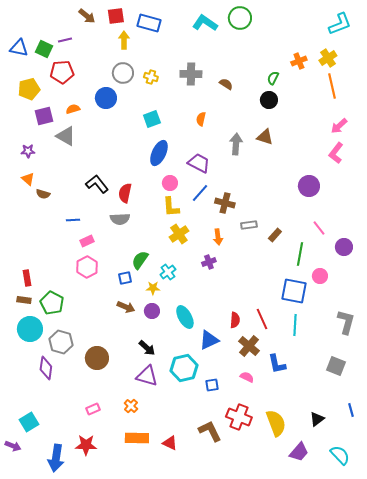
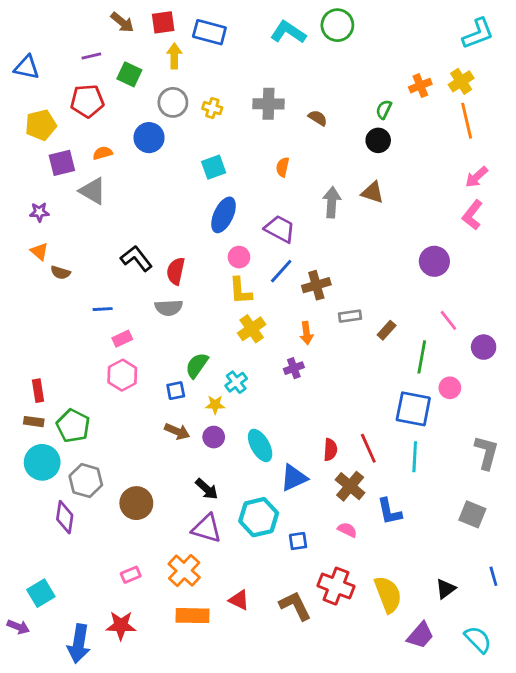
green square: (44, 49) -> (129, 74), moved
brown cross: (225, 203) -> (316, 285), turned -30
orange cross: (131, 406) -> (184, 571), size x1.6
red triangle: (170, 443) -> (239, 600), moved

